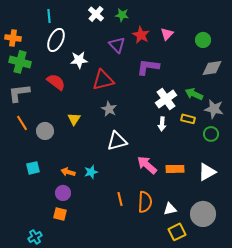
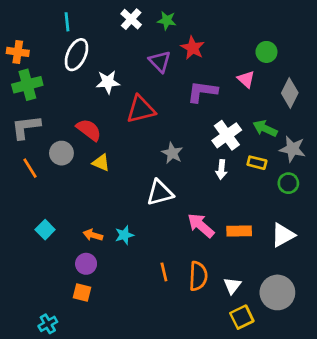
pink triangle: (167, 34) -> (246, 79), moved, turned -32
green circle: (203, 40) -> (266, 52), moved
green cross: (20, 62) -> (27, 85), turned -30
gray diamond: (212, 68) -> (290, 93), turned -55
red semicircle: (56, 82) -> (89, 130), moved
gray star: (109, 109) -> (172, 153), moved
yellow triangle: (74, 119) -> (101, 163), turned -40
gray circle: (45, 131) -> (61, 153), moved
cyan square: (33, 168) -> (45, 230), turned -32
white triangle: (170, 209) -> (232, 286), turned -40

